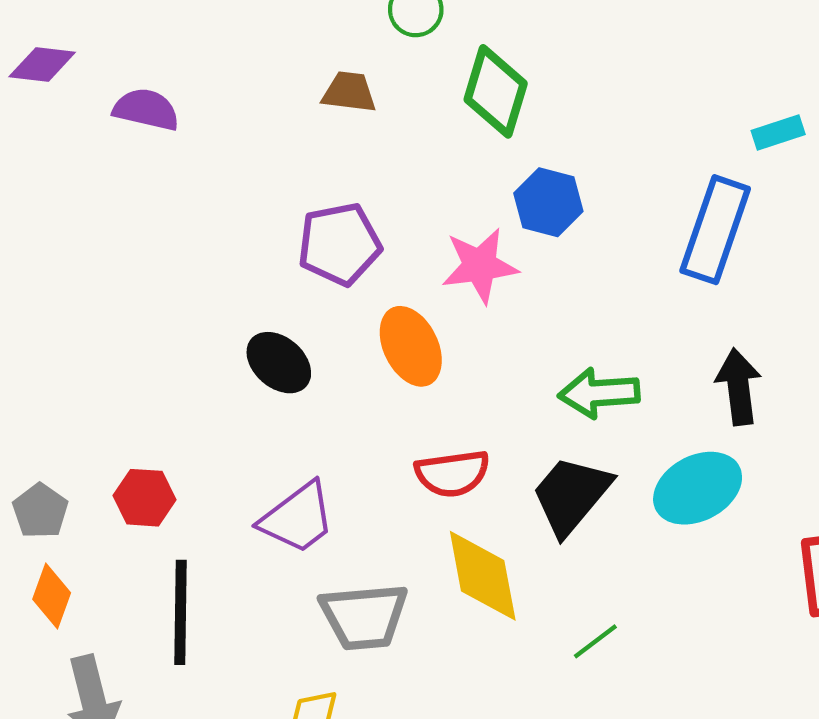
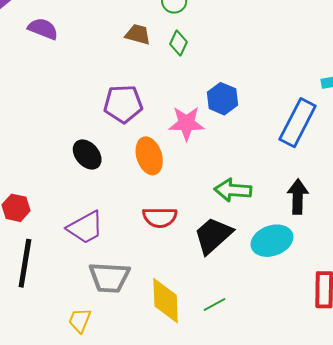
green diamond: (496, 91) -> (179, 43), moved, size x0.6
yellow diamond: (483, 576) -> (166, 301), moved

